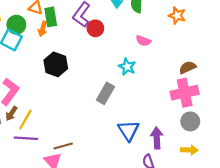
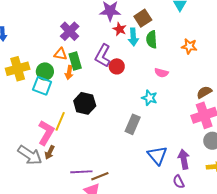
yellow line: (25, 120) -> (60, 121), moved
purple line: (26, 138) -> (81, 172), moved

